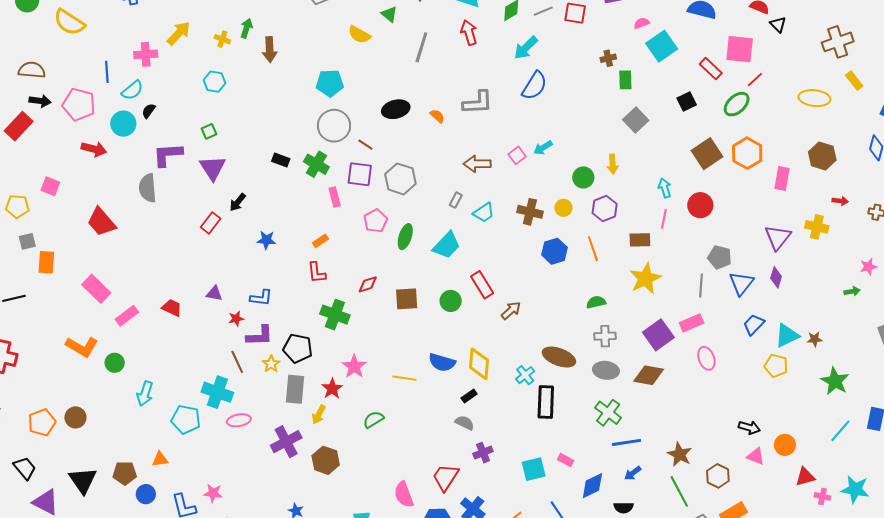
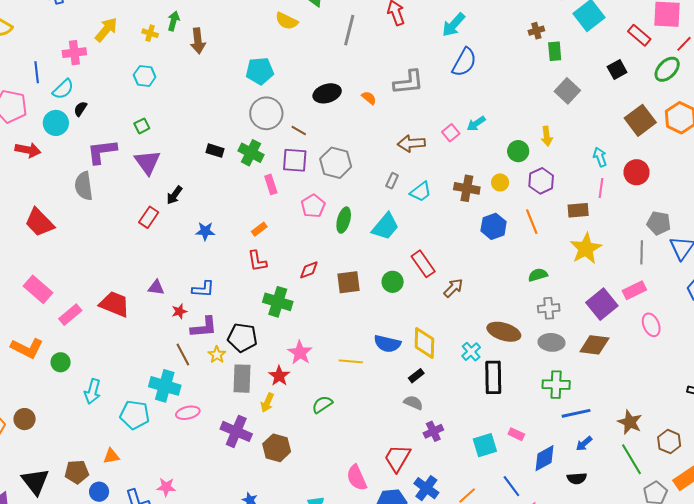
red trapezoid: (172, 308) -> (115, 304), size x1.5
green cross: (608, 413) -> (556, 385), turned -32
purple cross: (286, 442) -> (236, 431), turned -36

